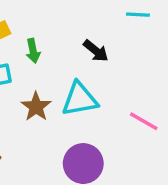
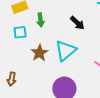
cyan triangle: (80, 99) -> (66, 51), turned -35

